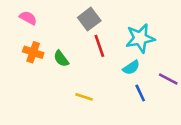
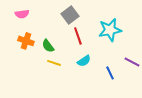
pink semicircle: (28, 18) -> (22, 14), turned 144
cyan semicircle: (131, 68) -> (84, 61), moved
yellow line: (84, 97) -> (54, 63), moved

